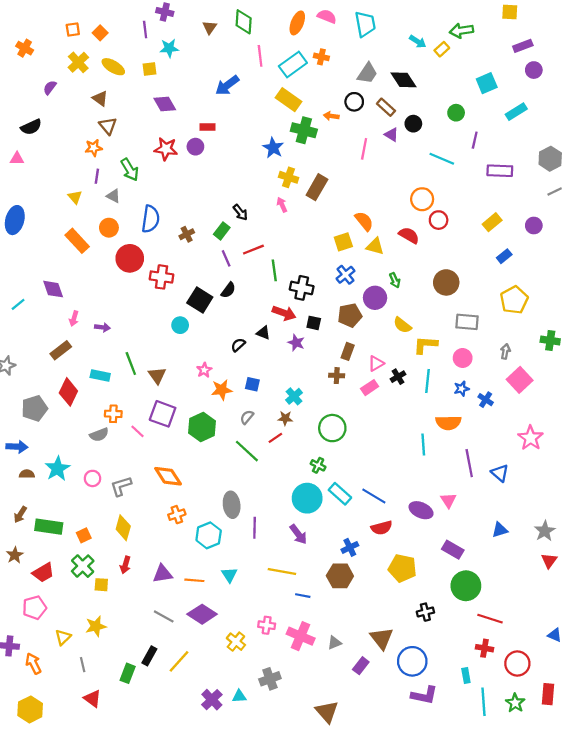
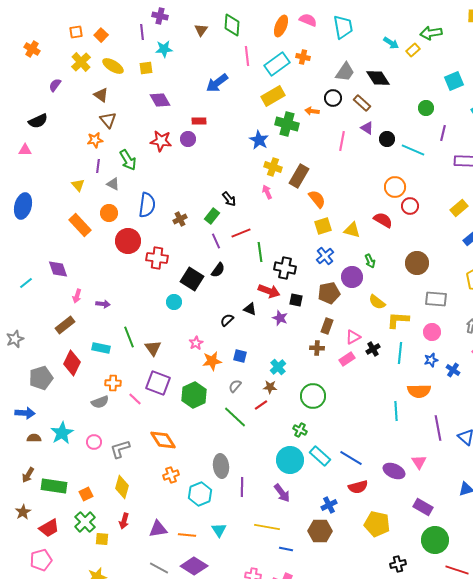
yellow rectangle: (289, 100) -> (273, 96), turned -65
black circle: (413, 124) -> (387, 139), moved
orange semicircle: (364, 221) -> (317, 199), moved

